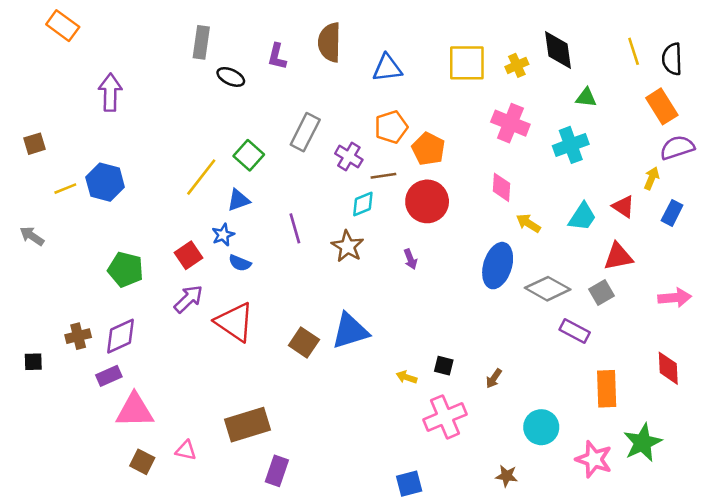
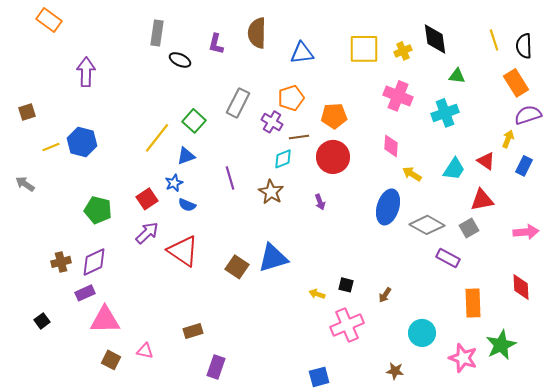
orange pentagon: (391, 127) -> (291, 98), moved
orange pentagon: (428, 149) -> (334, 116), turned -30
black square: (33, 362) -> (42, 321), moved, turned -35
brown rectangle: (247, 425) -> (193, 331), size x0.6

